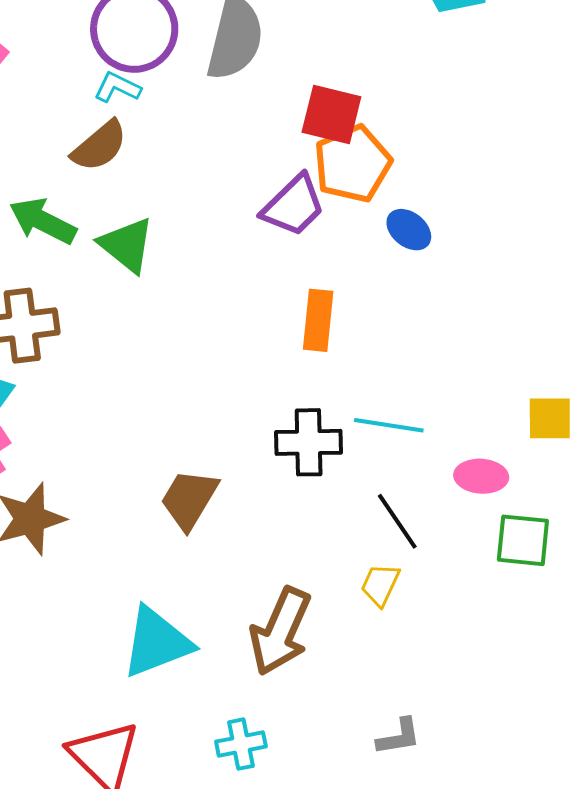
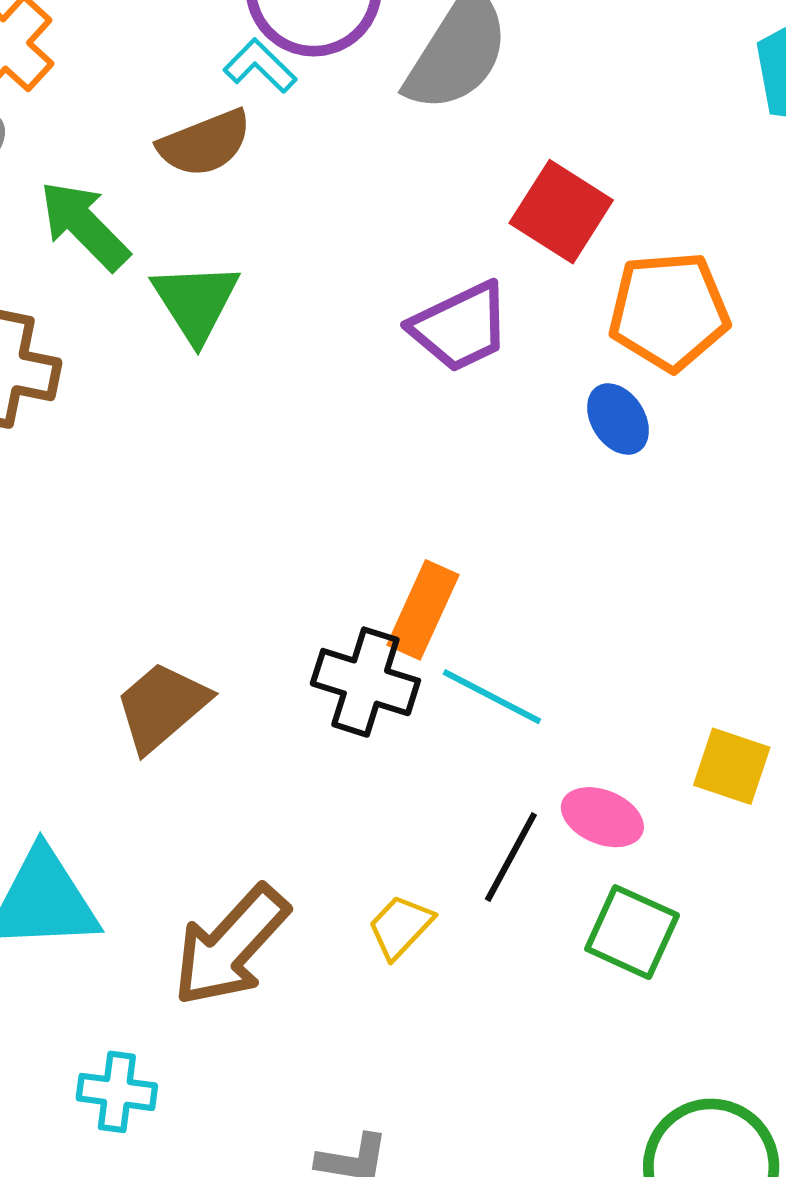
orange pentagon: (353, 164) -> (669, 311), moved
orange rectangle: (318, 320) -> (423, 610), moved
black line: (397, 521) -> (511, 857), moved, turned 44

